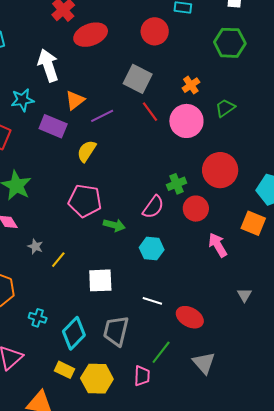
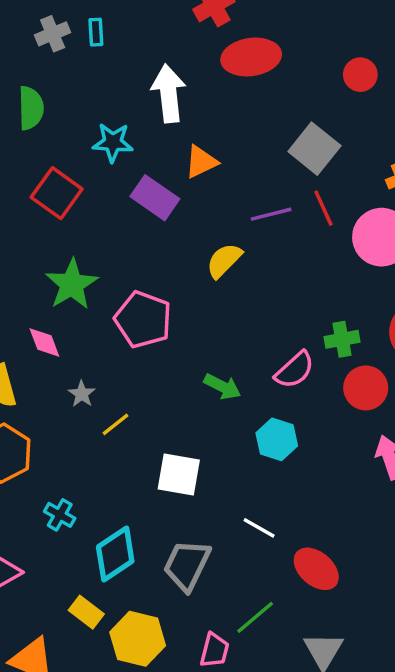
red circle: (155, 31) -> (360, 75), size x0.7
purple line: (102, 116) -> (271, 214), moved
yellow semicircle: (87, 151) -> (224, 260), moved
pink pentagon: (85, 201) -> (143, 319), moved

